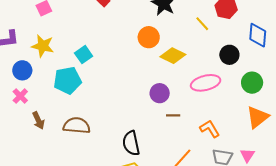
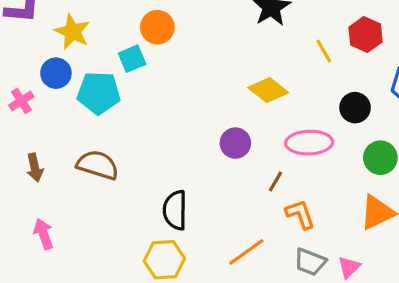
orange circle: (149, 37) -> (157, 27), moved
blue circle: (22, 70) -> (56, 73), moved
brown line: (173, 115) -> (275, 181), moved, turned -72
brown arrow: (38, 120) -> (35, 168), moved

